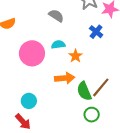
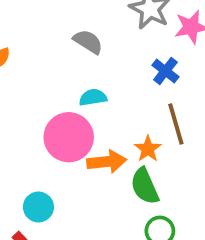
pink circle: (32, 53) -> (69, 137), moved
orange star: (75, 56) -> (148, 149), moved
brown line: (101, 87) -> (176, 124), moved, turned -55

